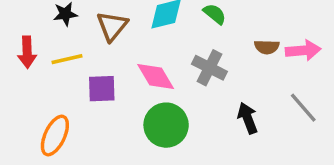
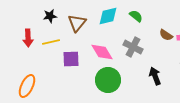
brown semicircle: (267, 47) -> (166, 35), turned 32
orange ellipse: (55, 135) -> (27, 86), moved

